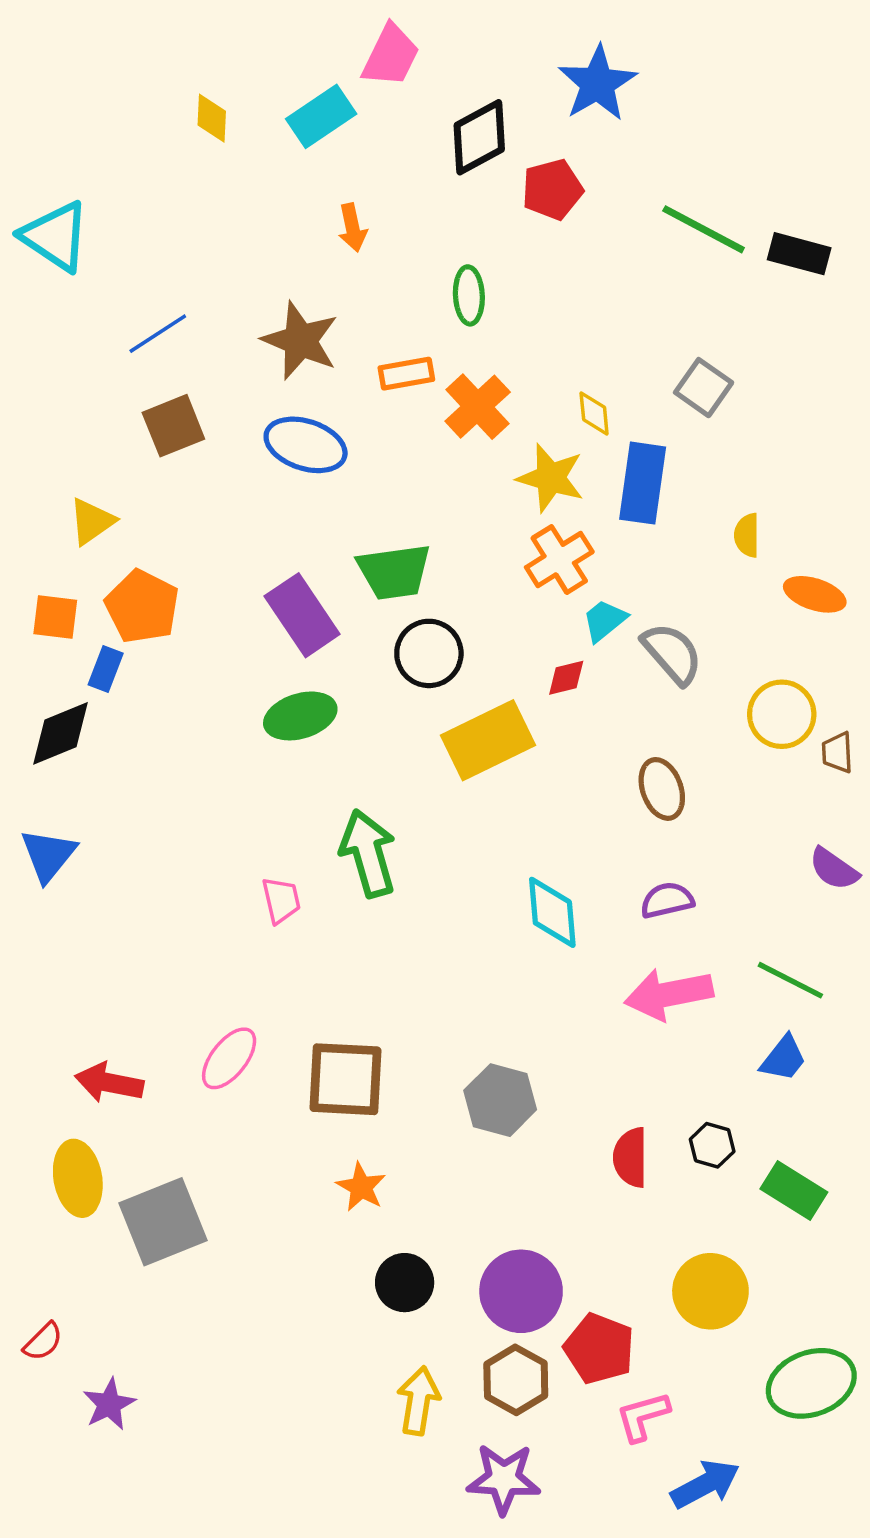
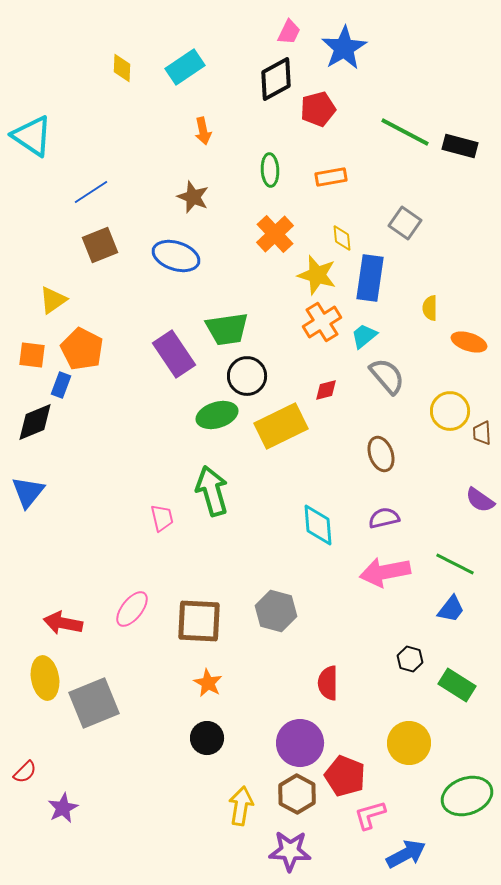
pink trapezoid: (391, 56) -> (289, 32), moved, size x0.7
brown star: (300, 341) -> (193, 197), moved, size x0.7
orange rectangle: (406, 374) -> (331, 177), moved
cyan trapezoid: (604, 620) -> (364, 336), moved
green ellipse: (300, 716) -> (217, 415), moved
gray hexagon: (500, 1100) -> (276, 611), moved
red semicircle: (631, 1157) -> (328, 683), moved
black circle: (405, 1283) -> (207, 738), moved

